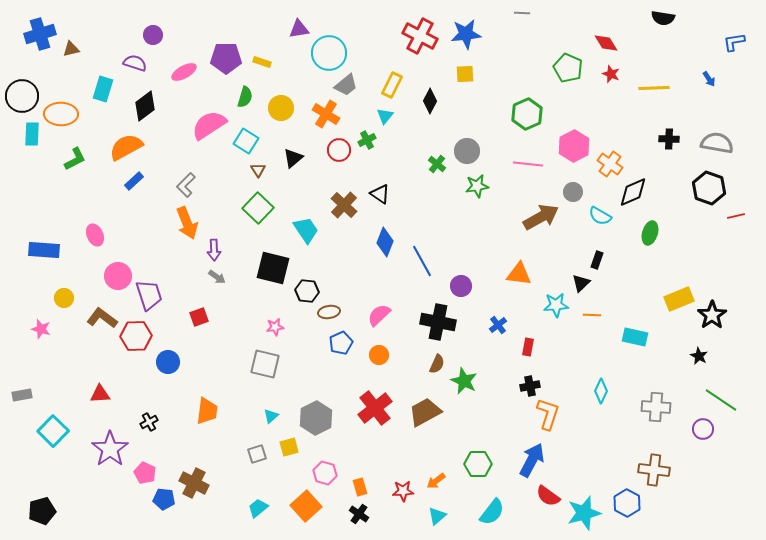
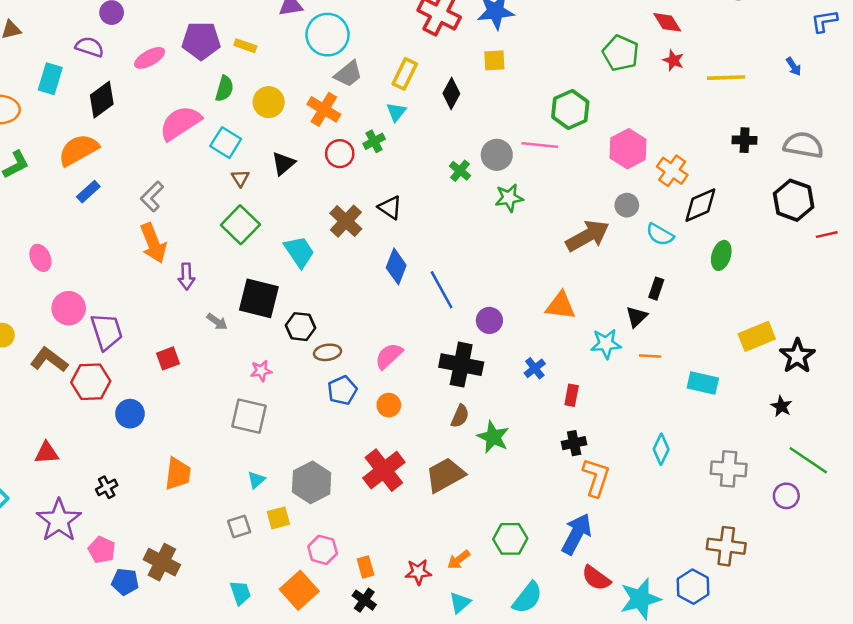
pink line: (528, 164) -> (540, 145), moved
gray arrow: (217, 277) -> (217, 322), moved
cyan trapezoid: (258, 508) -> (240, 593), turned 110

